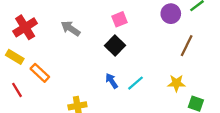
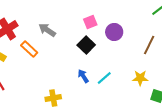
purple circle: (171, 14) -> (114, 32), moved
orange rectangle: (40, 73) -> (29, 49), moved

